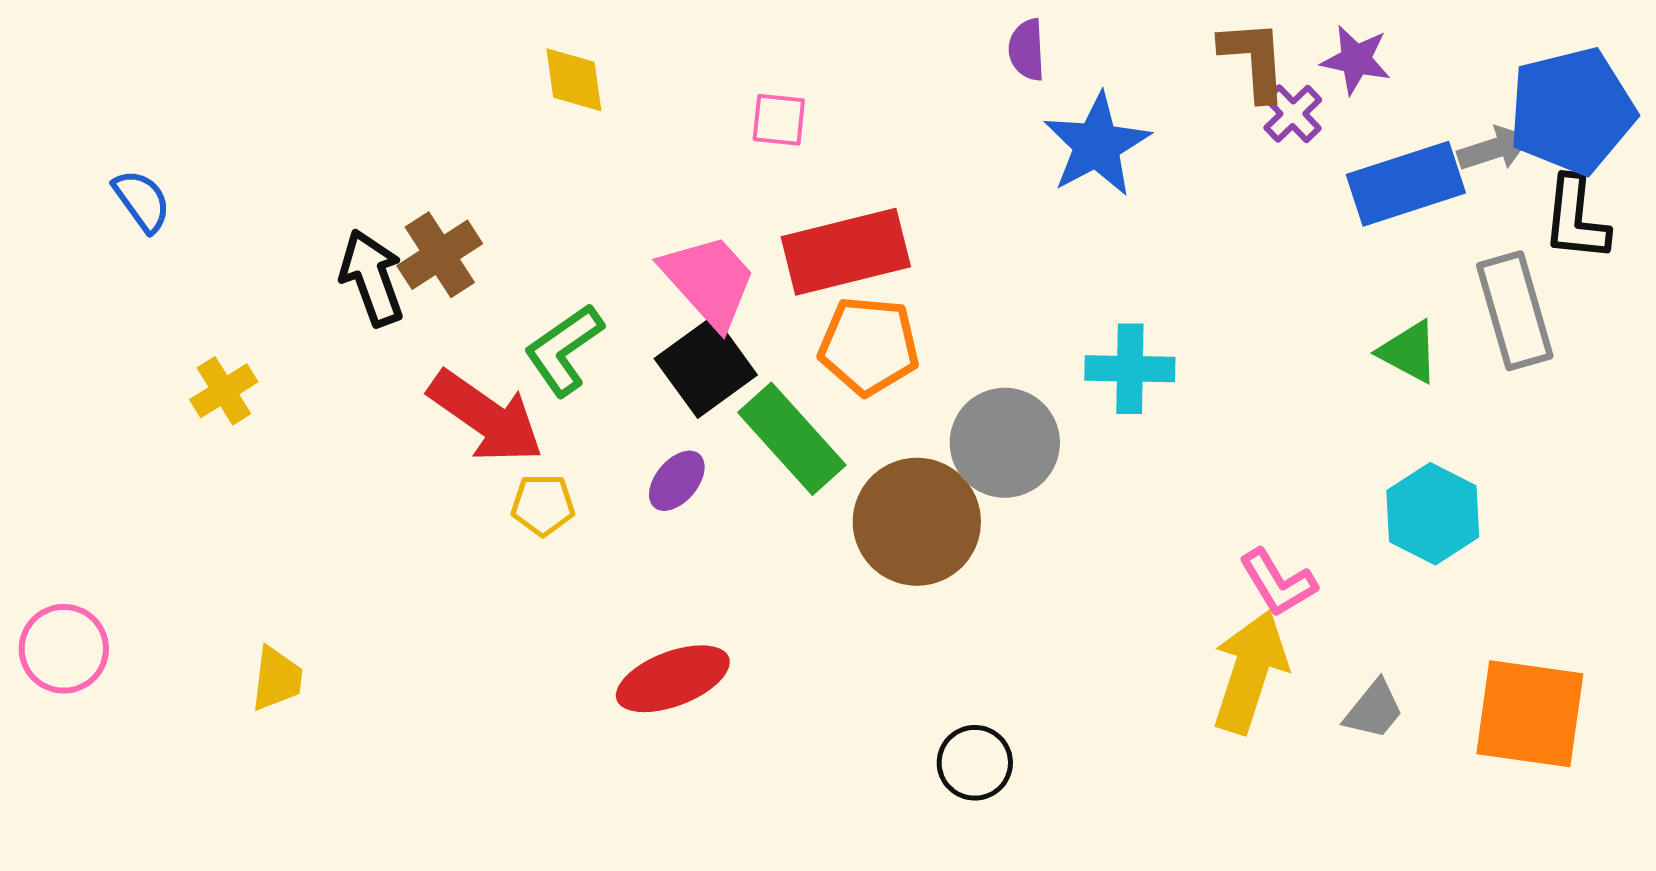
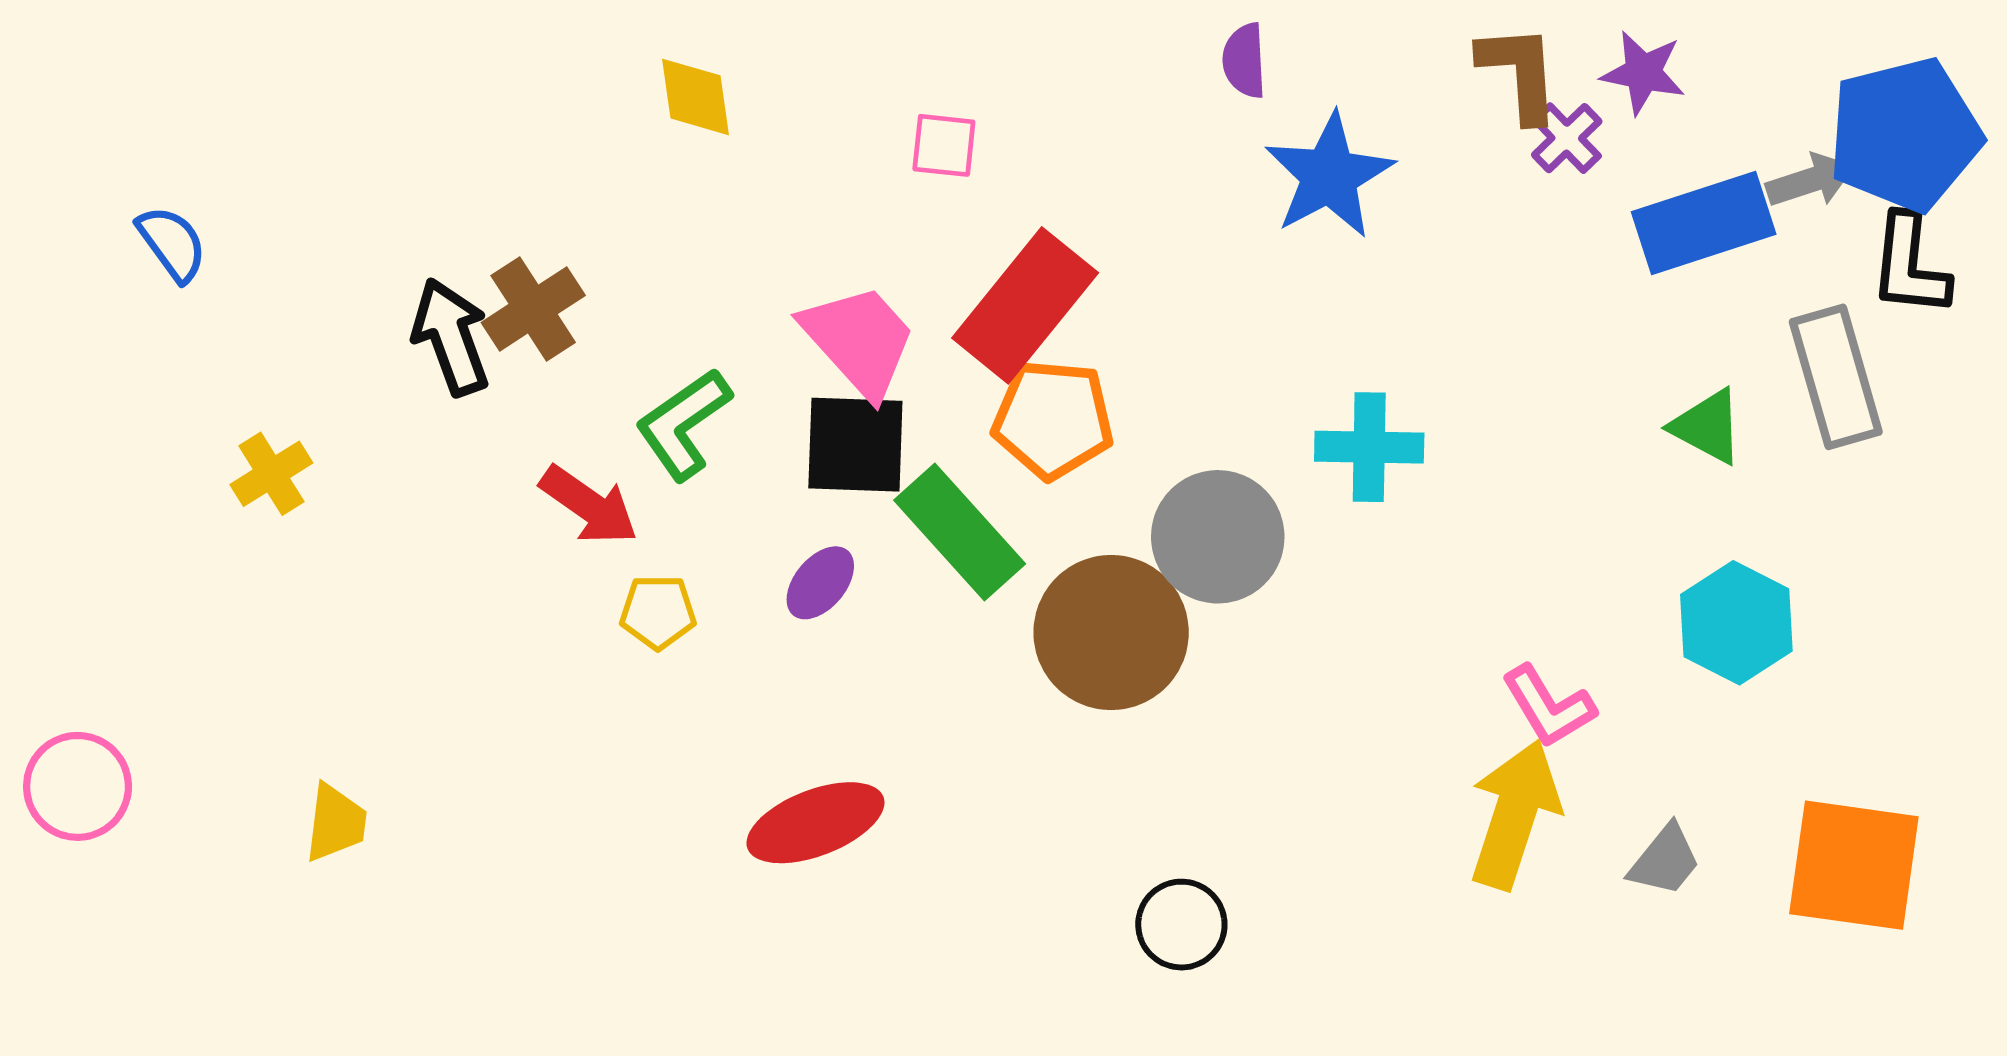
red rectangle: (846, 252) -> (1025, 305), turned -37
black square: (706, 367) -> (855, 445), turned 38
red arrow: (486, 417) -> (589, 505), size x0.7

